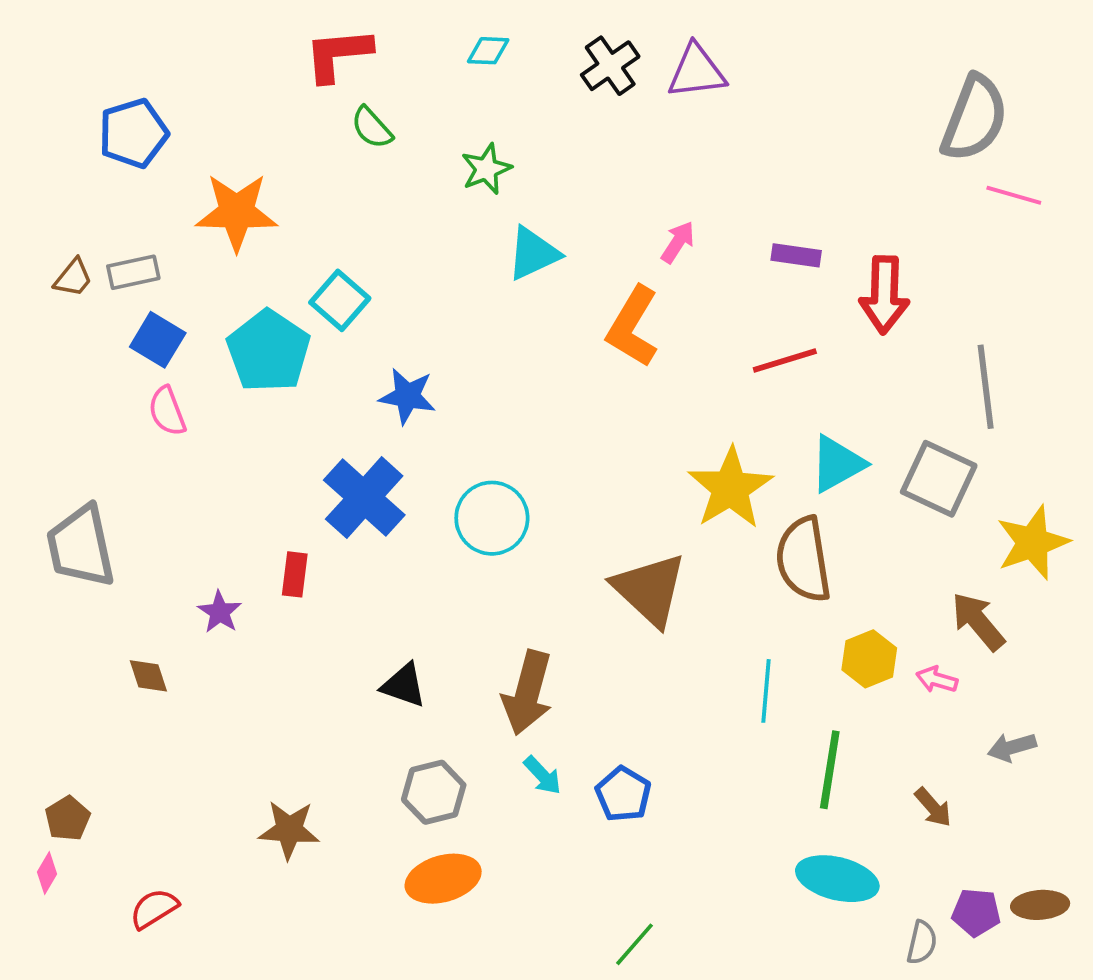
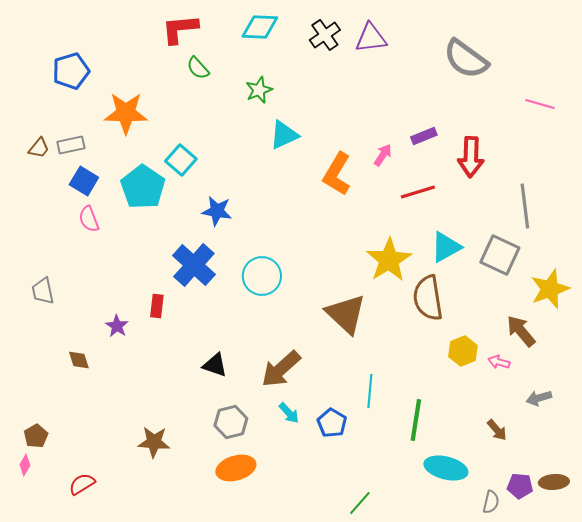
cyan diamond: (488, 51) -> (260, 27), size x1.6
gray semicircle: (974, 118) -> (466, 59), moved, turned 105
pink arrow: (678, 242) -> (383, 155), moved
purple rectangle: (796, 255) -> (424, 136), turned -30
gray trapezoid: (81, 546) -> (43, 291), size x0.6
cyan line: (766, 691) -> (370, 391), moved
brown arrow: (528, 693) -> (281, 369), turned 33
green line: (830, 770) -> (416, 420), moved
green line: (635, 944) -> (360, 503), moved

